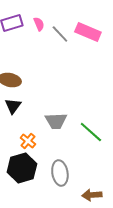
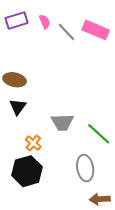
gray ellipse: (60, 173) -> (85, 168), moved

